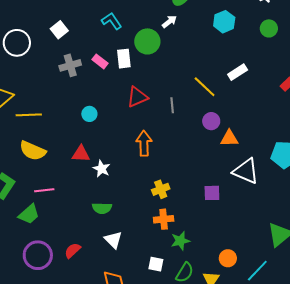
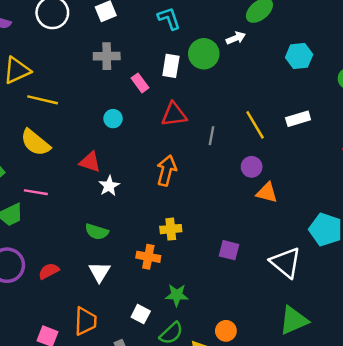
pink rectangle: (100, 61) -> (140, 83), moved
white triangle: (246, 171) -> (286, 263), moved
orange cross: (164, 219) -> (148, 257), moved

